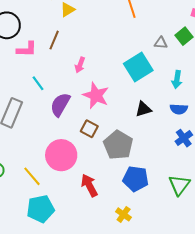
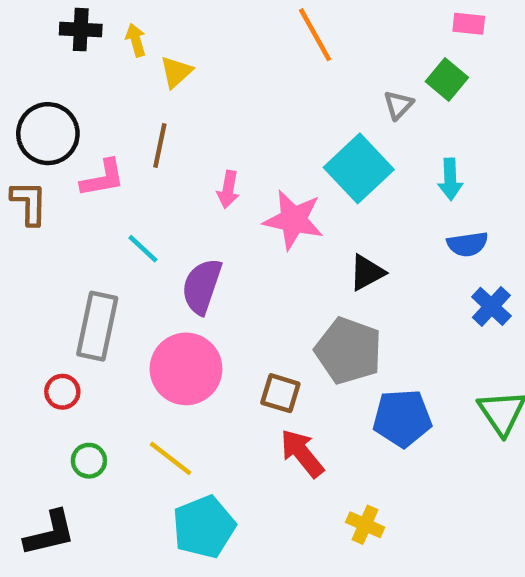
gray triangle: (161, 43) -> (398, 105), turned -40
pink star: (96, 95) -> (293, 220), moved
black triangle: (143, 109) -> (367, 272), moved
brown square: (89, 129) -> (280, 393), moved
pink circle: (61, 155) -> (186, 369), moved
yellow cross: (124, 214) -> (365, 525), moved

